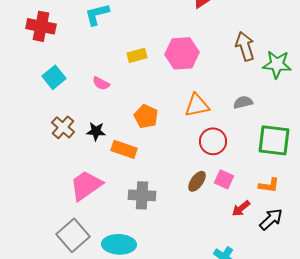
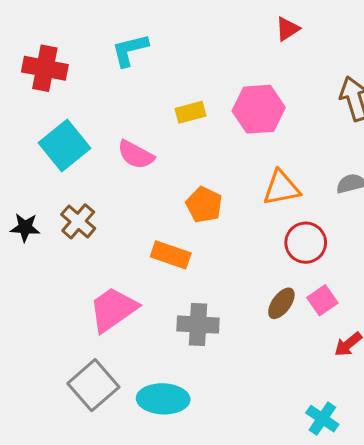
cyan square: (54, 77) -> (65, 146), size x1.4
pink semicircle: (101, 83) -> (136, 155), size x1.4
black star: (96, 131) -> (25, 227), moved
pink square: (224, 179) -> (322, 300), turned 30

